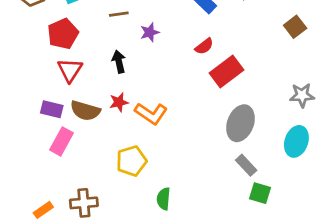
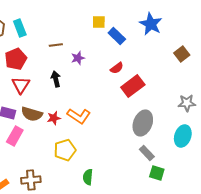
red star: (119, 102) -> (54, 118), moved

